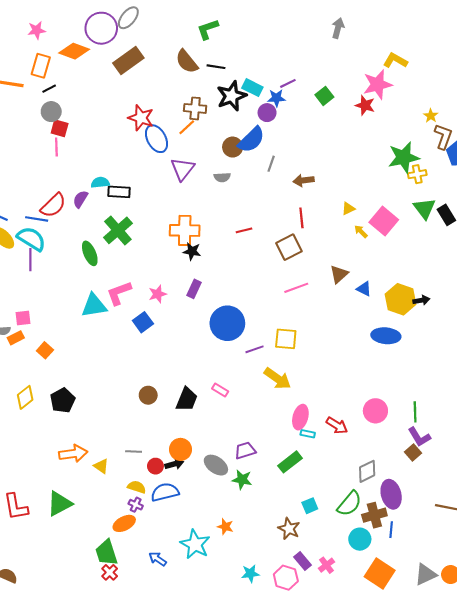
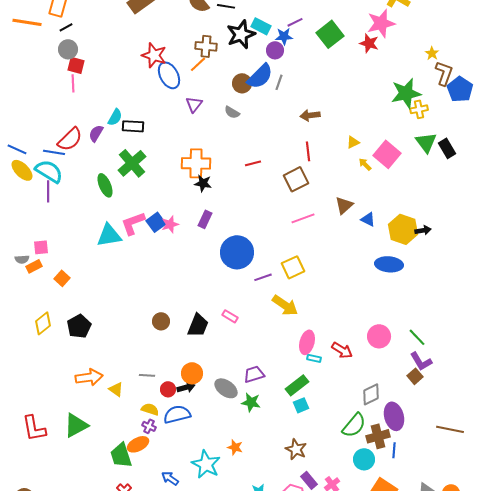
green square: (324, 96) -> (330, 34), size x1.5
gray line: (271, 164) -> (279, 82), moved
purple triangle: (183, 169) -> (194, 104), size x0.7
gray semicircle: (222, 177) -> (232, 112), turned 35
cyan semicircle: (100, 182) -> (115, 117), turned 126
blue square: (143, 322) -> (156, 222), moved
yellow square: (286, 339) -> (293, 267), turned -30
green line: (415, 412) -> (417, 337), turned -42
cyan square: (310, 506) -> (301, 405), moved
green trapezoid: (106, 553) -> (121, 455), moved

